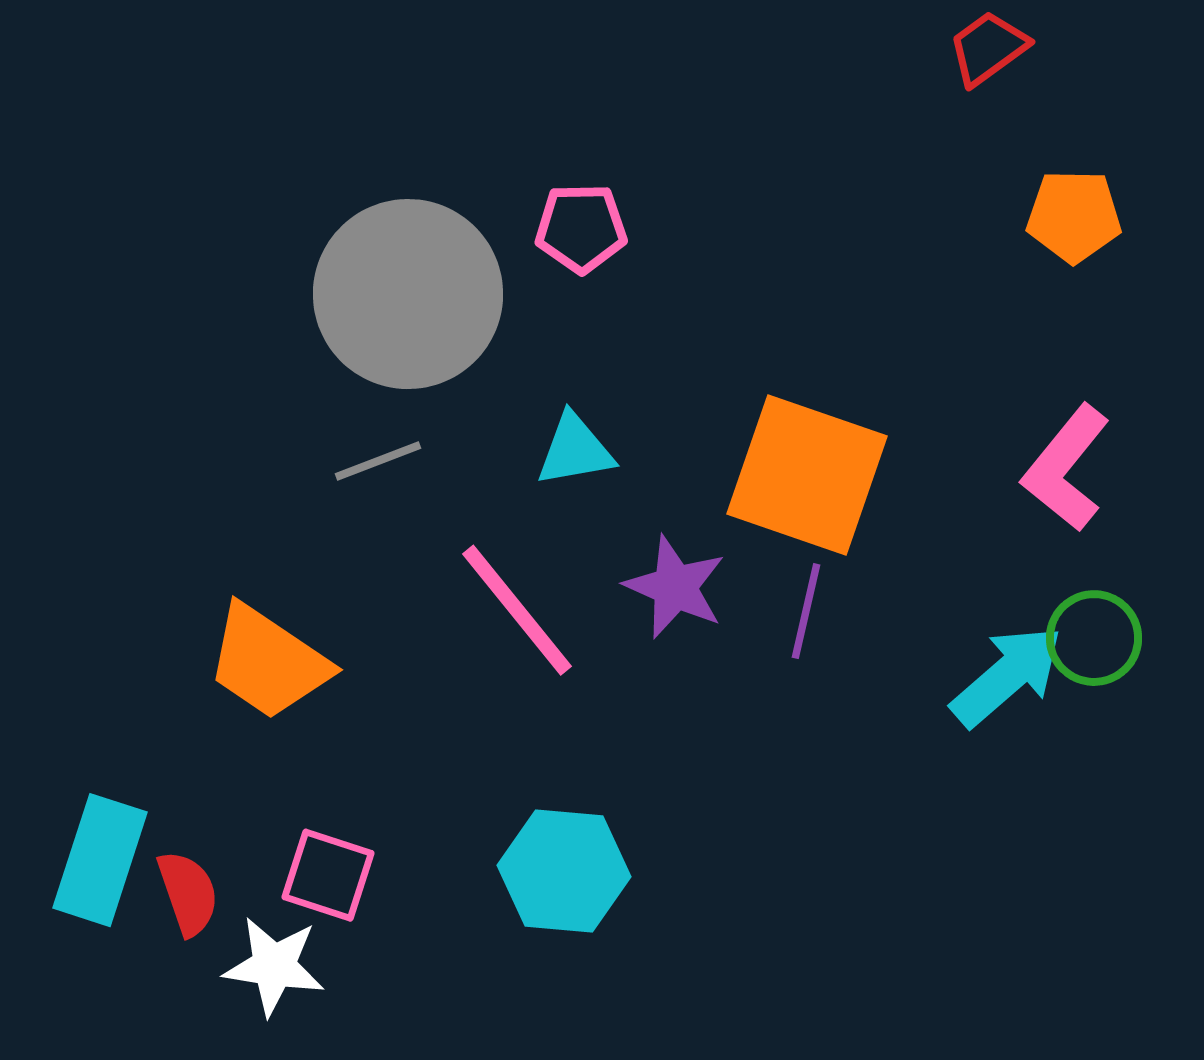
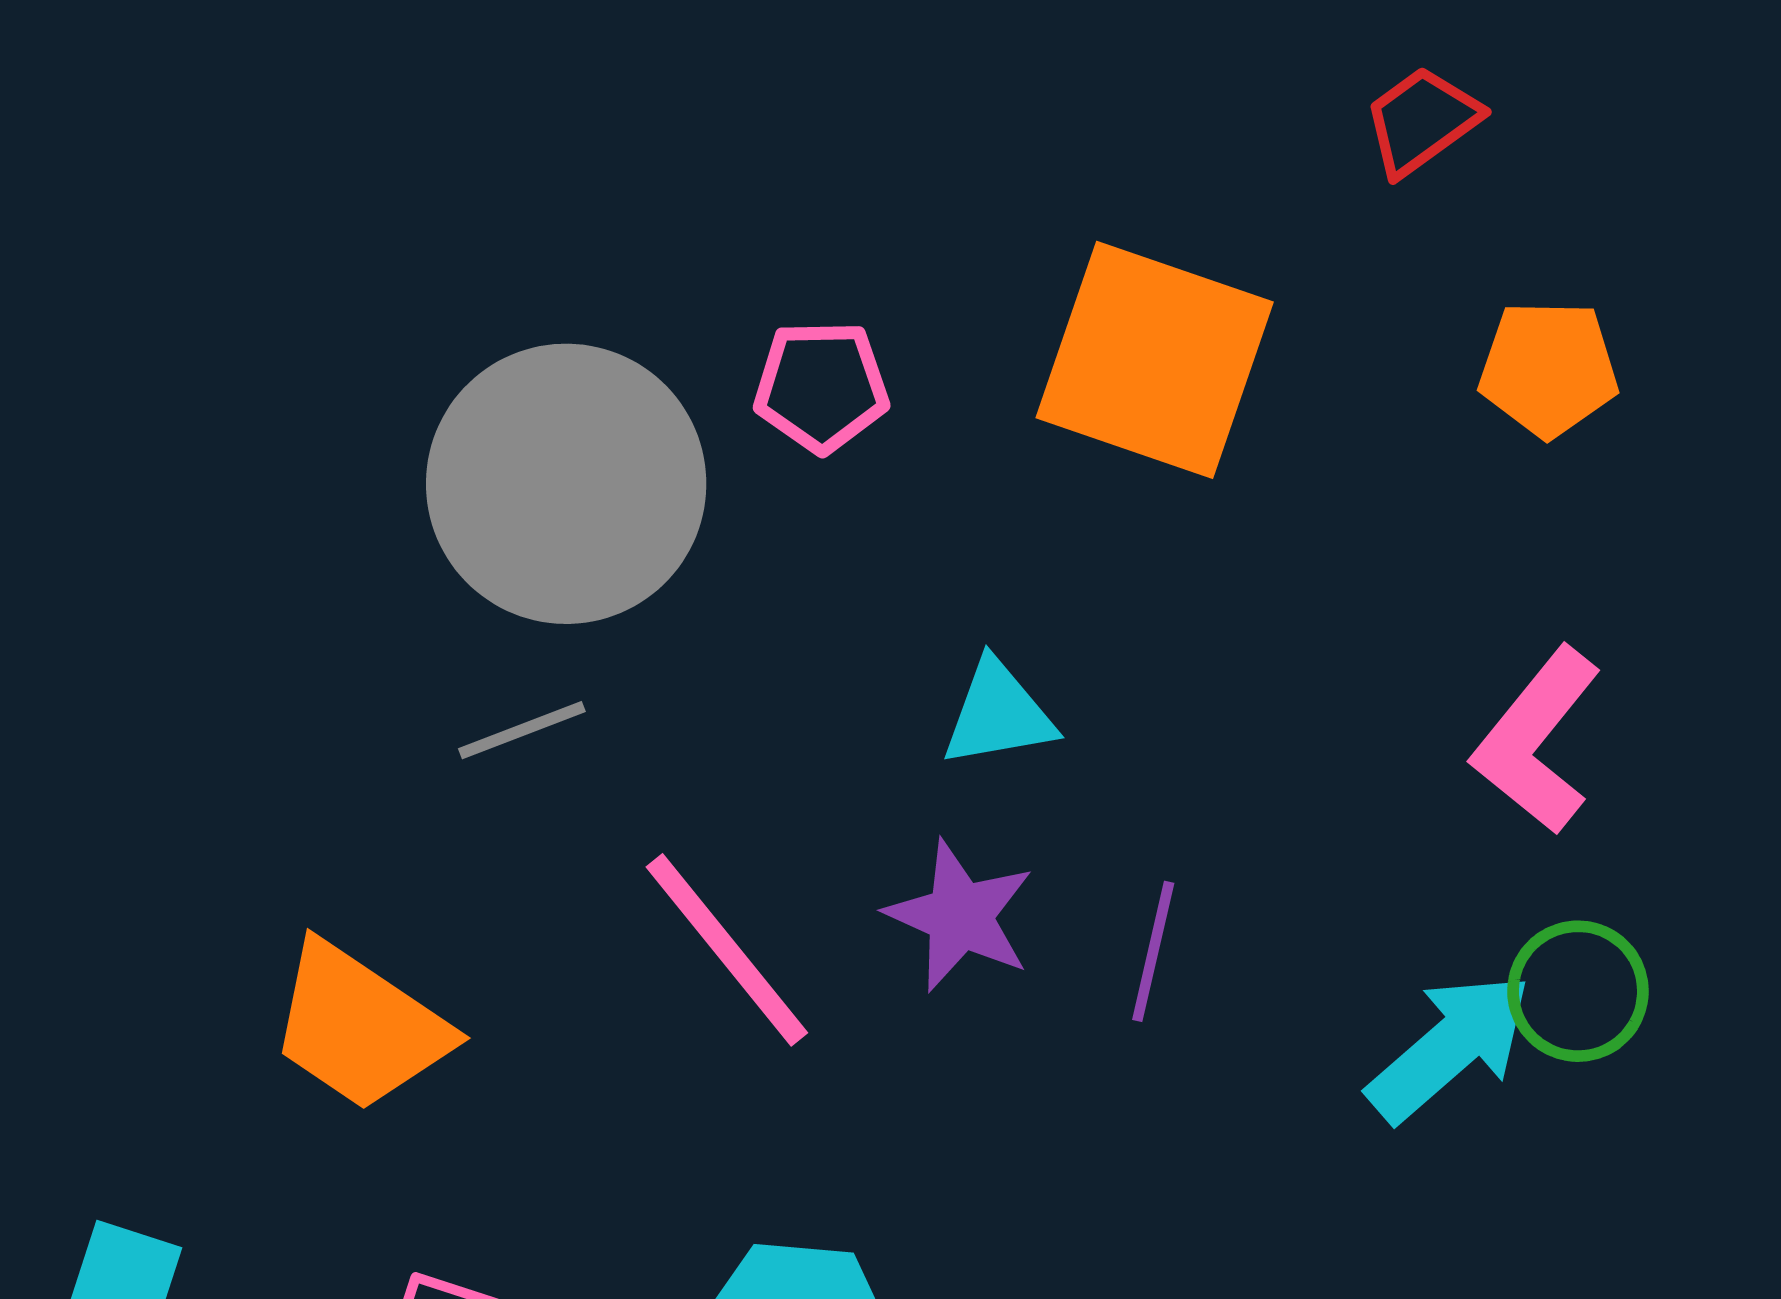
cyan triangle: (575, 450) -> (998, 714), moved
orange square: (807, 475) -> (1155, 360), moved

